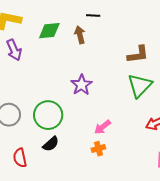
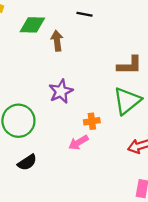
brown arrow: (80, 35) -> (57, 41), moved
black semicircle: (51, 144) -> (27, 162), moved
orange cross: (98, 149) -> (92, 121), moved

